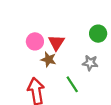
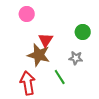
pink circle: (35, 41) -> (27, 14), moved
brown star: (48, 59) -> (39, 55), size x1.6

